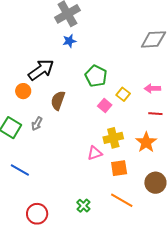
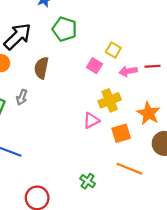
green pentagon: (96, 76) -> (65, 29), moved
pink arrow: (152, 88) -> (128, 71), moved
orange star: (146, 142) -> (148, 113), moved

